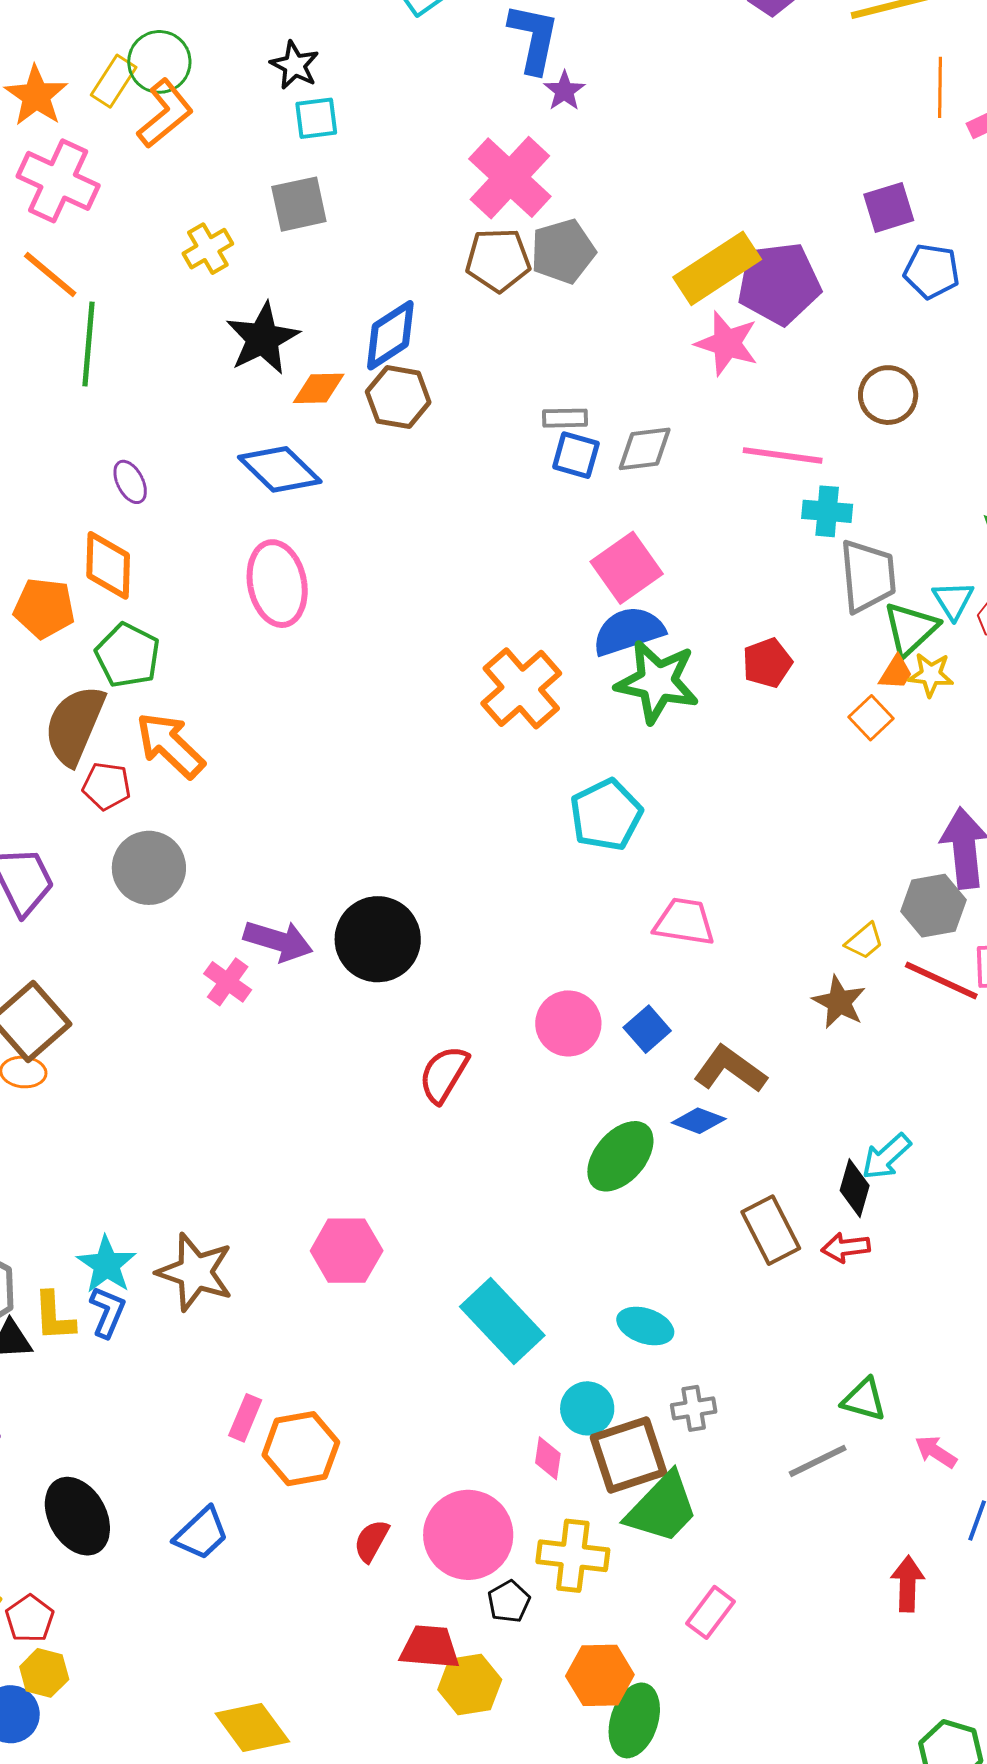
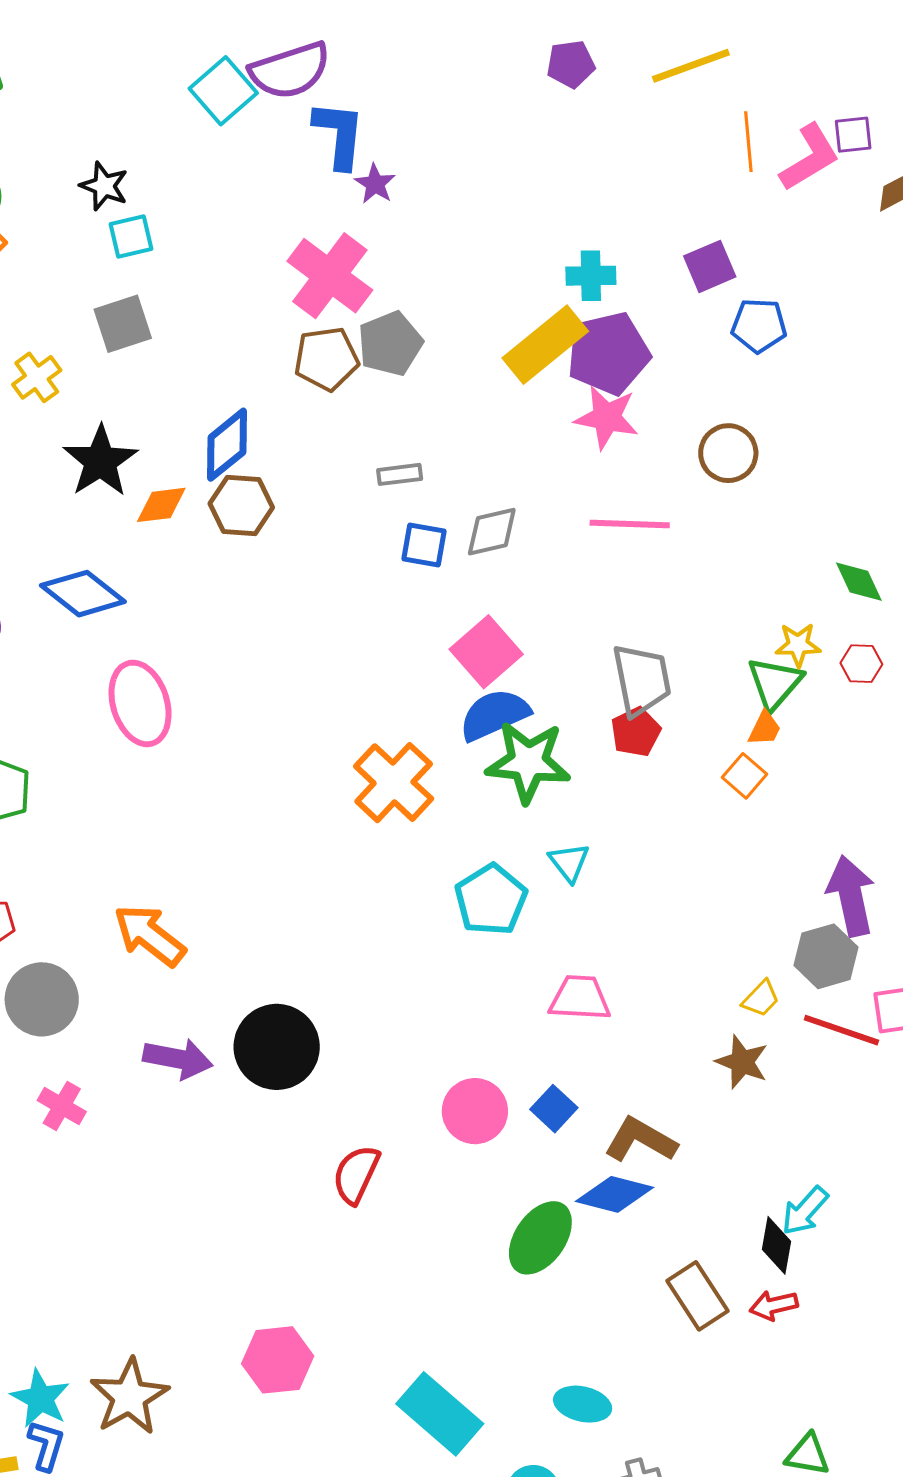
pink star: (727, 343) -> (607, 417), moved
gray rectangle: (565, 418) -> (400, 474), moved
blue diamond: (280, 469) -> (83, 594), moved
cyan cross: (827, 511) -> (591, 276), moved
gray trapezoid: (868, 576) -> (642, 680), moved
cyan triangle: (953, 600) -> (569, 862), moved
yellow star: (931, 675) -> (798, 645), moved
orange arrow: (170, 745) -> (149, 935), moved
pink cross: (228, 982) -> (62, 1106), moved
blue diamond: (699, 1121) -> (615, 1194), size x1.4
brown star: (195, 1272) -> (129, 1397), turned 30

